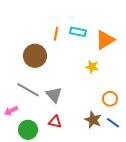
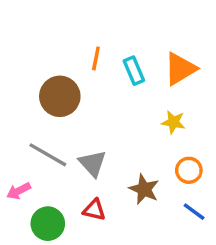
cyan rectangle: (78, 32) -> (134, 71), moved, turned 56
yellow star: (92, 67) -> (173, 122), moved
brown star: (93, 120) -> (144, 189), moved

